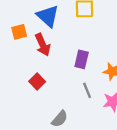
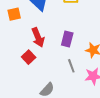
red arrow: (43, 45) -> (38, 37), moved

